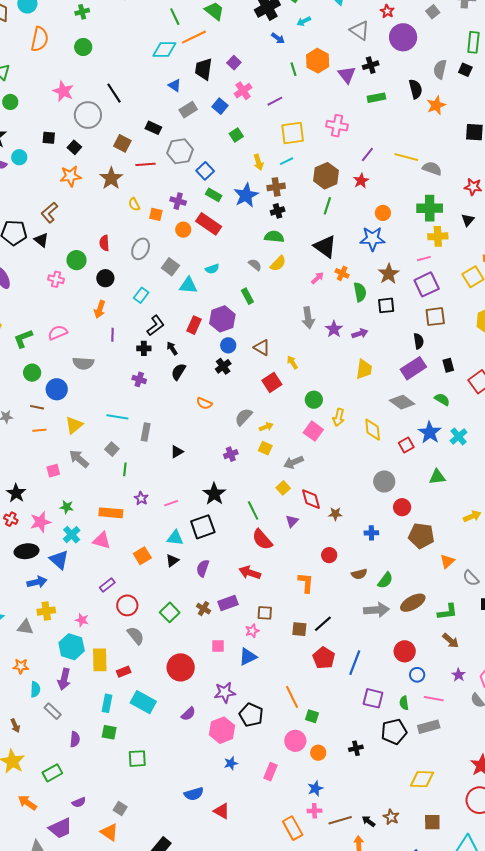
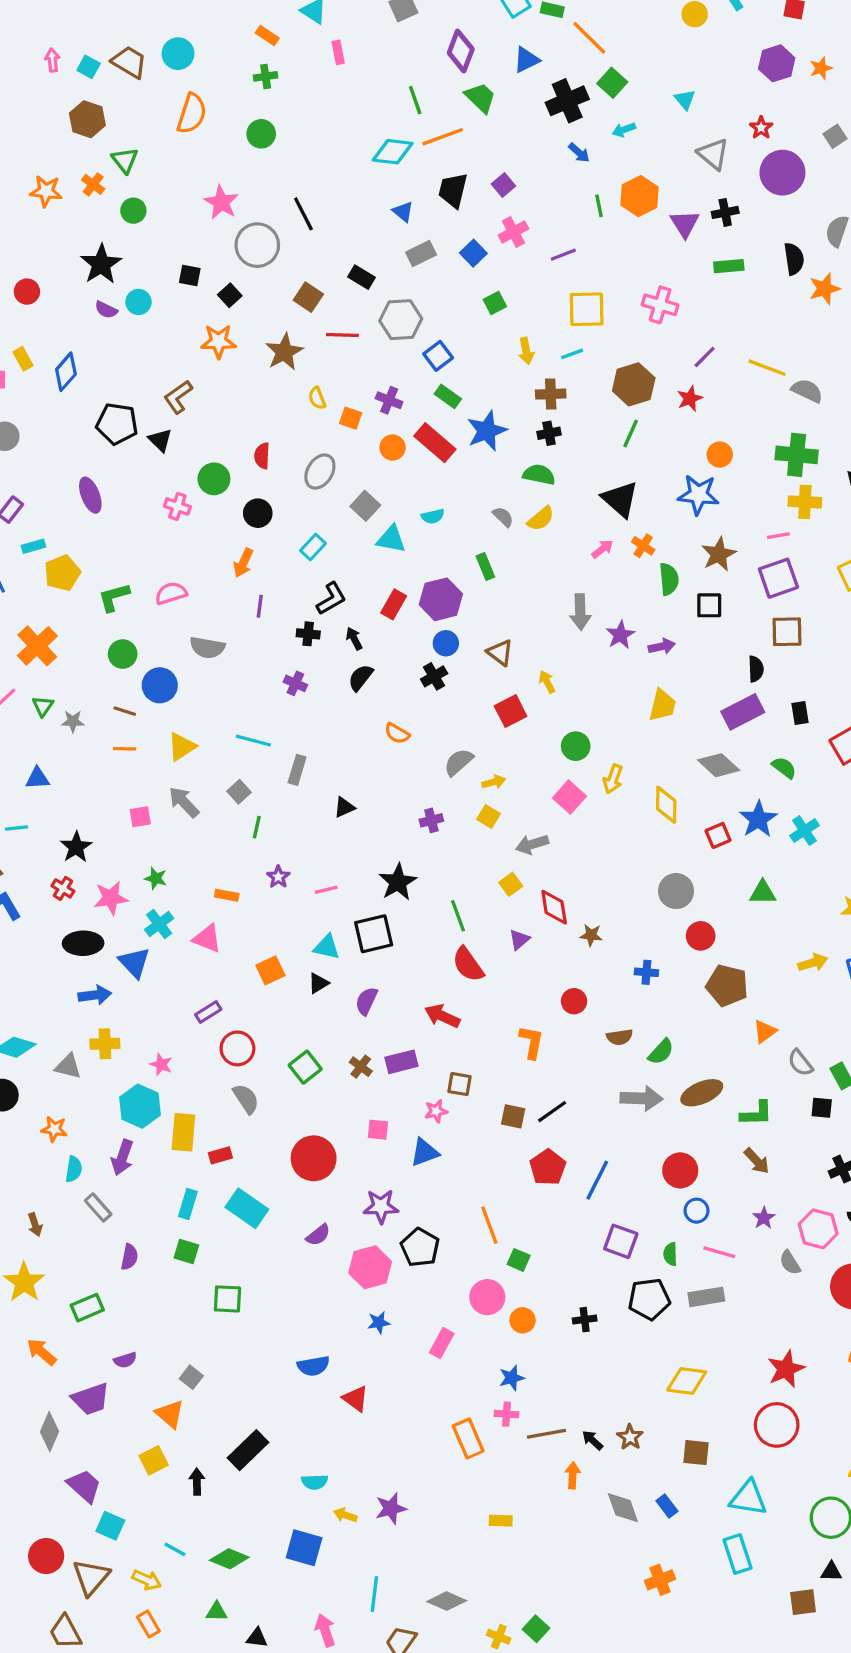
blue star: (246, 195) -> (487, 431), moved
orange rectangle: (111, 513) -> (227, 895), size x0.6

